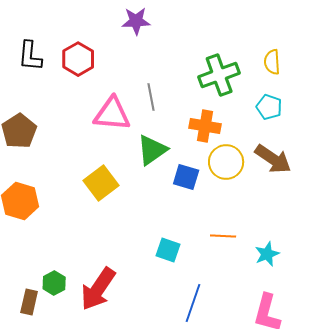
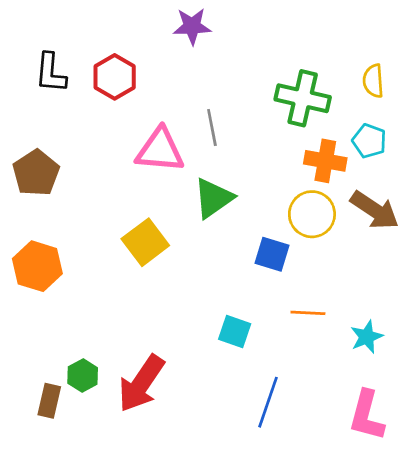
green cross: (219, 75) -> (303, 98), turned 33
orange cross: (205, 126) -> (325, 161), moved
blue square: (186, 177) -> (272, 254), moved

